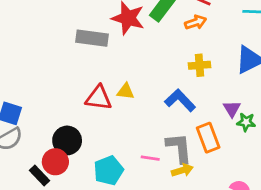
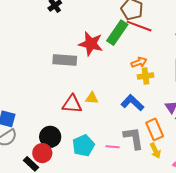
orange arrow: (196, 22) -> (139, 62), moved
cyan pentagon: (109, 170) -> (83, 146), moved
yellow arrow: (182, 170) -> (155, 151), moved, turned 84

